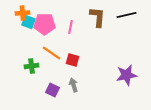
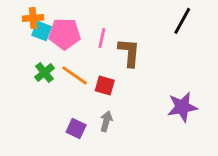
black line: (126, 15) -> (182, 21), turned -48
brown L-shape: (98, 17) -> (129, 52), moved
green cross: (32, 66) -> (44, 73), moved, turned -32
gray arrow: (74, 85) -> (106, 121), turned 32

